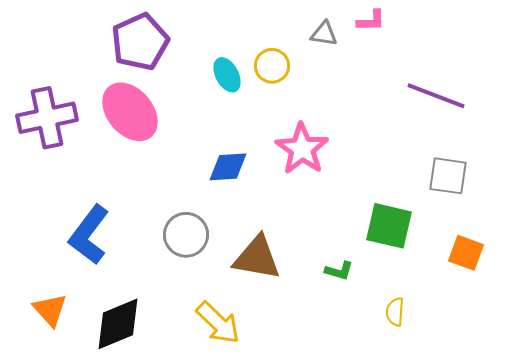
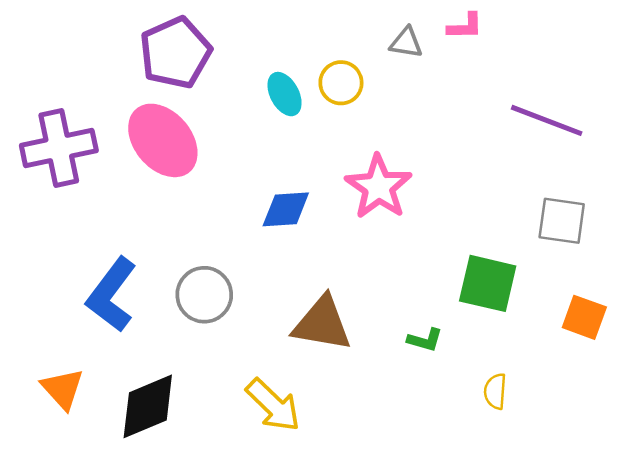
gray circle: (186, 235) -> (204, 295), moved

